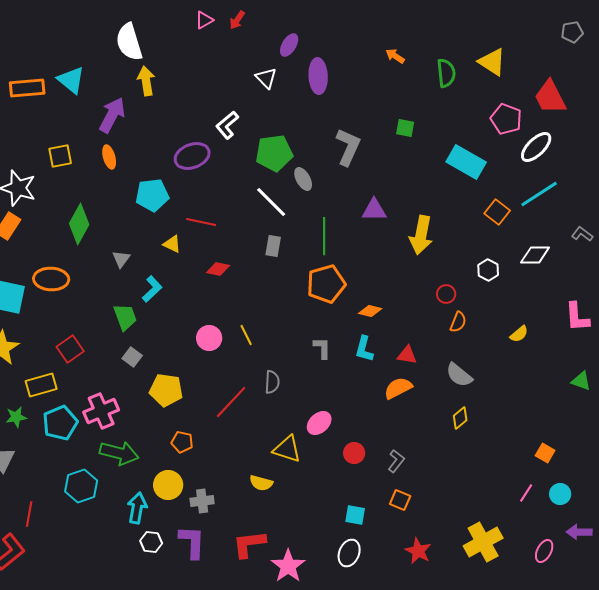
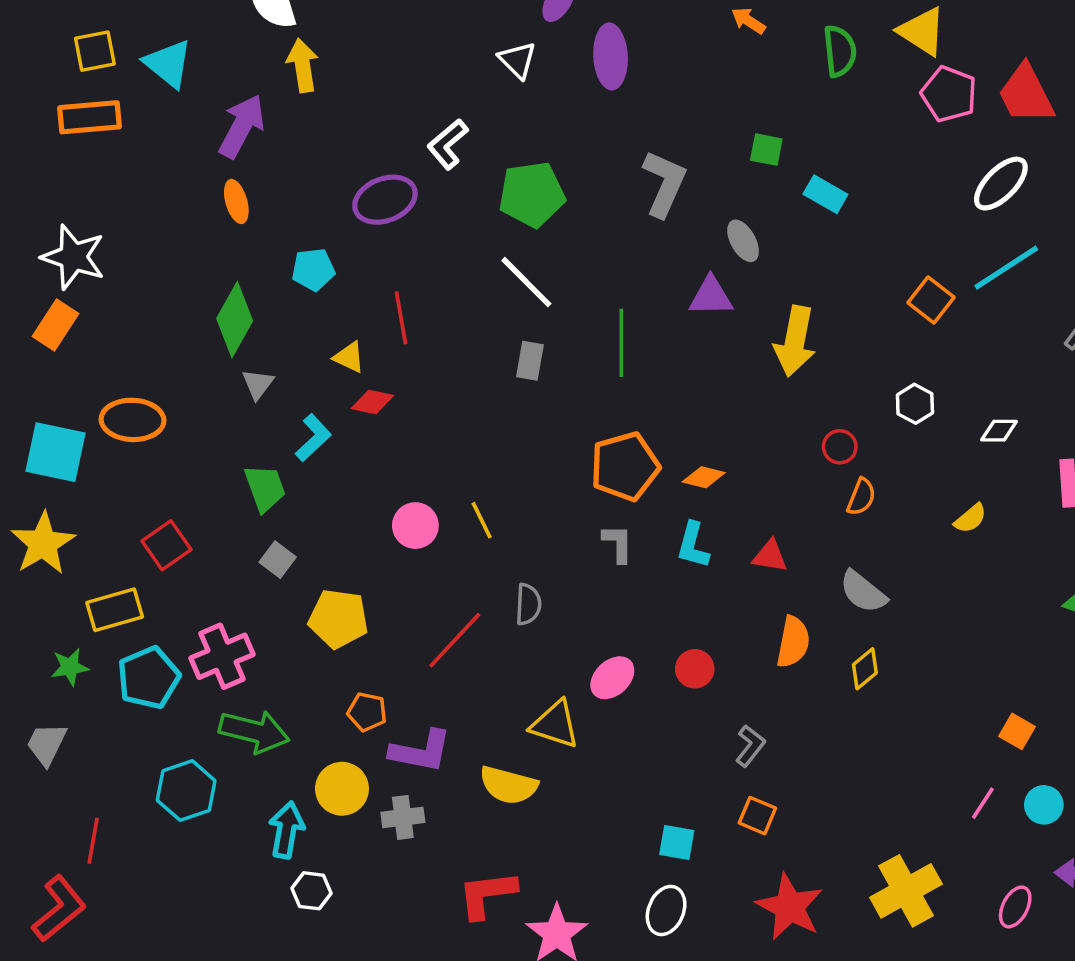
orange rectangle: (27, 88) -> (90, 117), moved
pink pentagon: (506, 119) -> (949, 94), moved
yellow square: (60, 156) -> (95, 51), moved
cyan rectangle: (466, 162) -> (825, 194), moved, size x0.6
gray ellipse: (303, 179) -> (743, 241), moved
cyan pentagon: (152, 195) -> (313, 270), size x0.7
red line: (201, 222) -> (401, 318), turned 68
green diamond: (79, 224) -> (235, 320), moved
white diamond: (535, 255) -> (999, 431), moved, size x0.7
red diamond: (218, 269) -> (372, 402), moved
orange pentagon: (326, 284) -> (625, 466), moved
orange semicircle: (398, 388) -> (793, 642), moved, turned 128
red circle: (354, 453) -> (695, 669), moved
yellow semicircle: (261, 483) -> (508, 785), size x1.4
purple L-shape: (192, 542) -> (421, 751), moved, turned 99
red star: (418, 551) -> (790, 907), size x1.4

